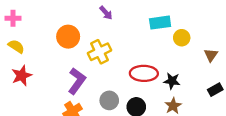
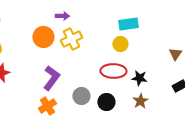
purple arrow: (106, 13) -> (62, 16), moved, turned -48
yellow circle: (182, 38) -> (120, 44), moved
yellow cross: (99, 52) -> (71, 39), moved

